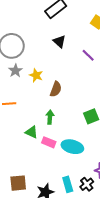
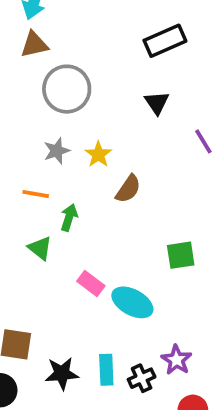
gray star: (15, 71) -> (57, 151), moved
green arrow: (50, 117) -> (69, 217), moved
green triangle: (32, 132) -> (40, 248), moved

